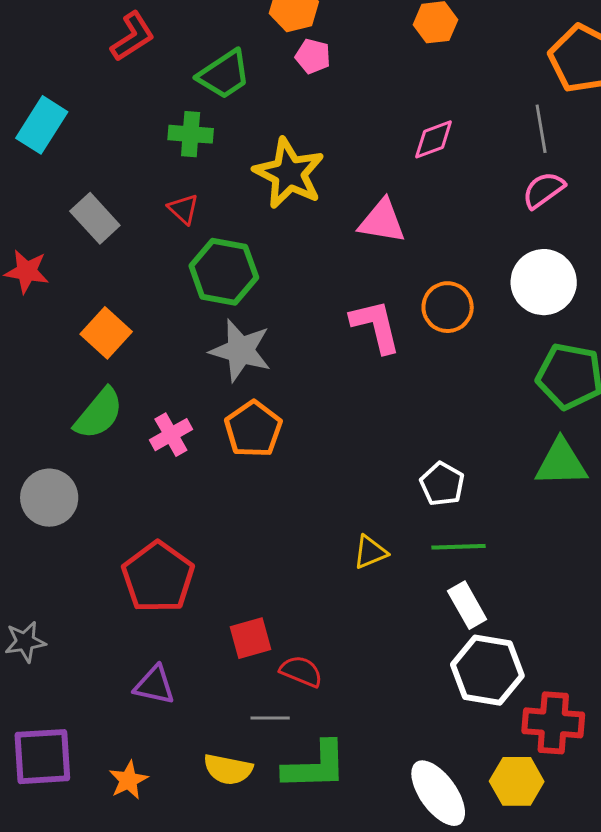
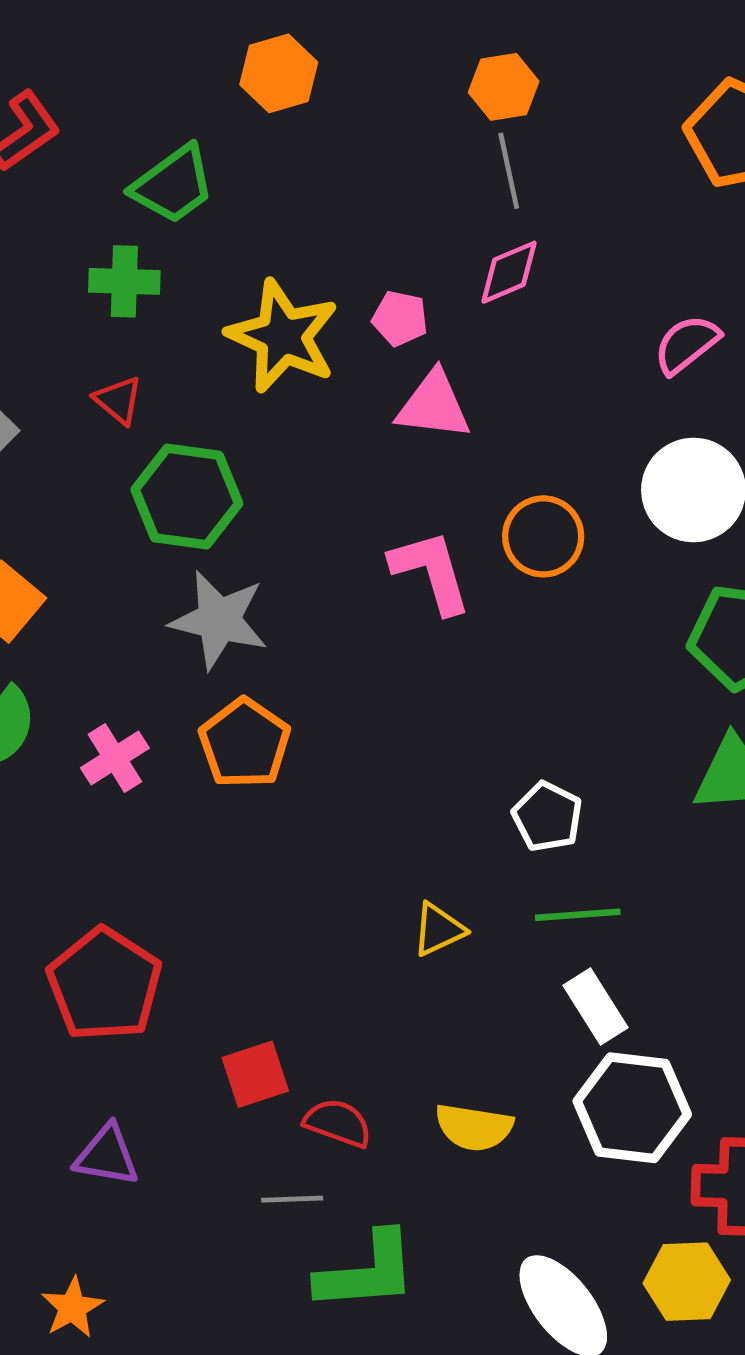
pink pentagon: (313, 56) -> (400, 318), moved
gray line: (541, 129) -> (509, 171), moved
yellow semicircle: (228, 769) -> (474, 1127), moved

